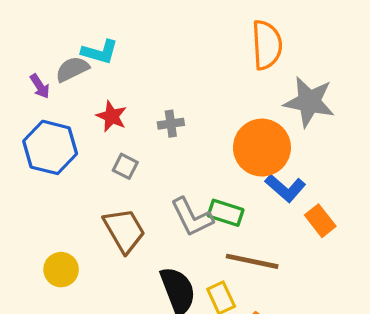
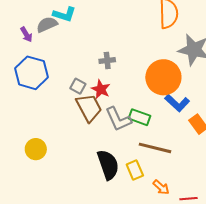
red star: (112, 116) -> (101, 89), moved
brown trapezoid: (124, 230) -> (89, 108), moved

